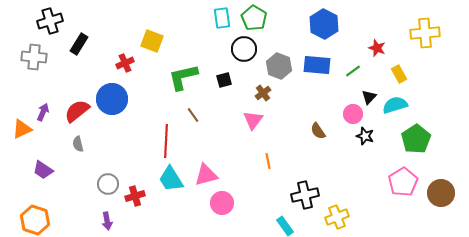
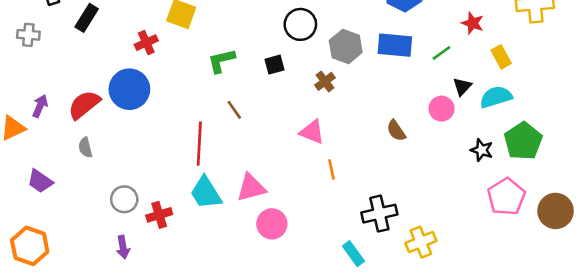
gray cross: (34, 57) -> (28, 35), size x0.7
green L-shape: (183, 77) -> (221, 61), size x0.7
pink triangle: (253, 120) -> (312, 132), moved, turned -45
black star: (365, 136) -> (482, 150), moved

